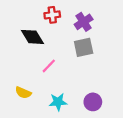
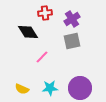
yellow semicircle: (23, 93) -> (22, 89), moved
purple circle: (93, 102) -> (80, 88), size x1.5

